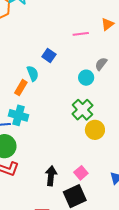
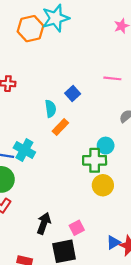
cyan circle: (86, 78) -> (106, 146), moved
orange rectangle: (21, 88) -> (60, 127), moved
green cross: (82, 110) -> (95, 160), turned 30

